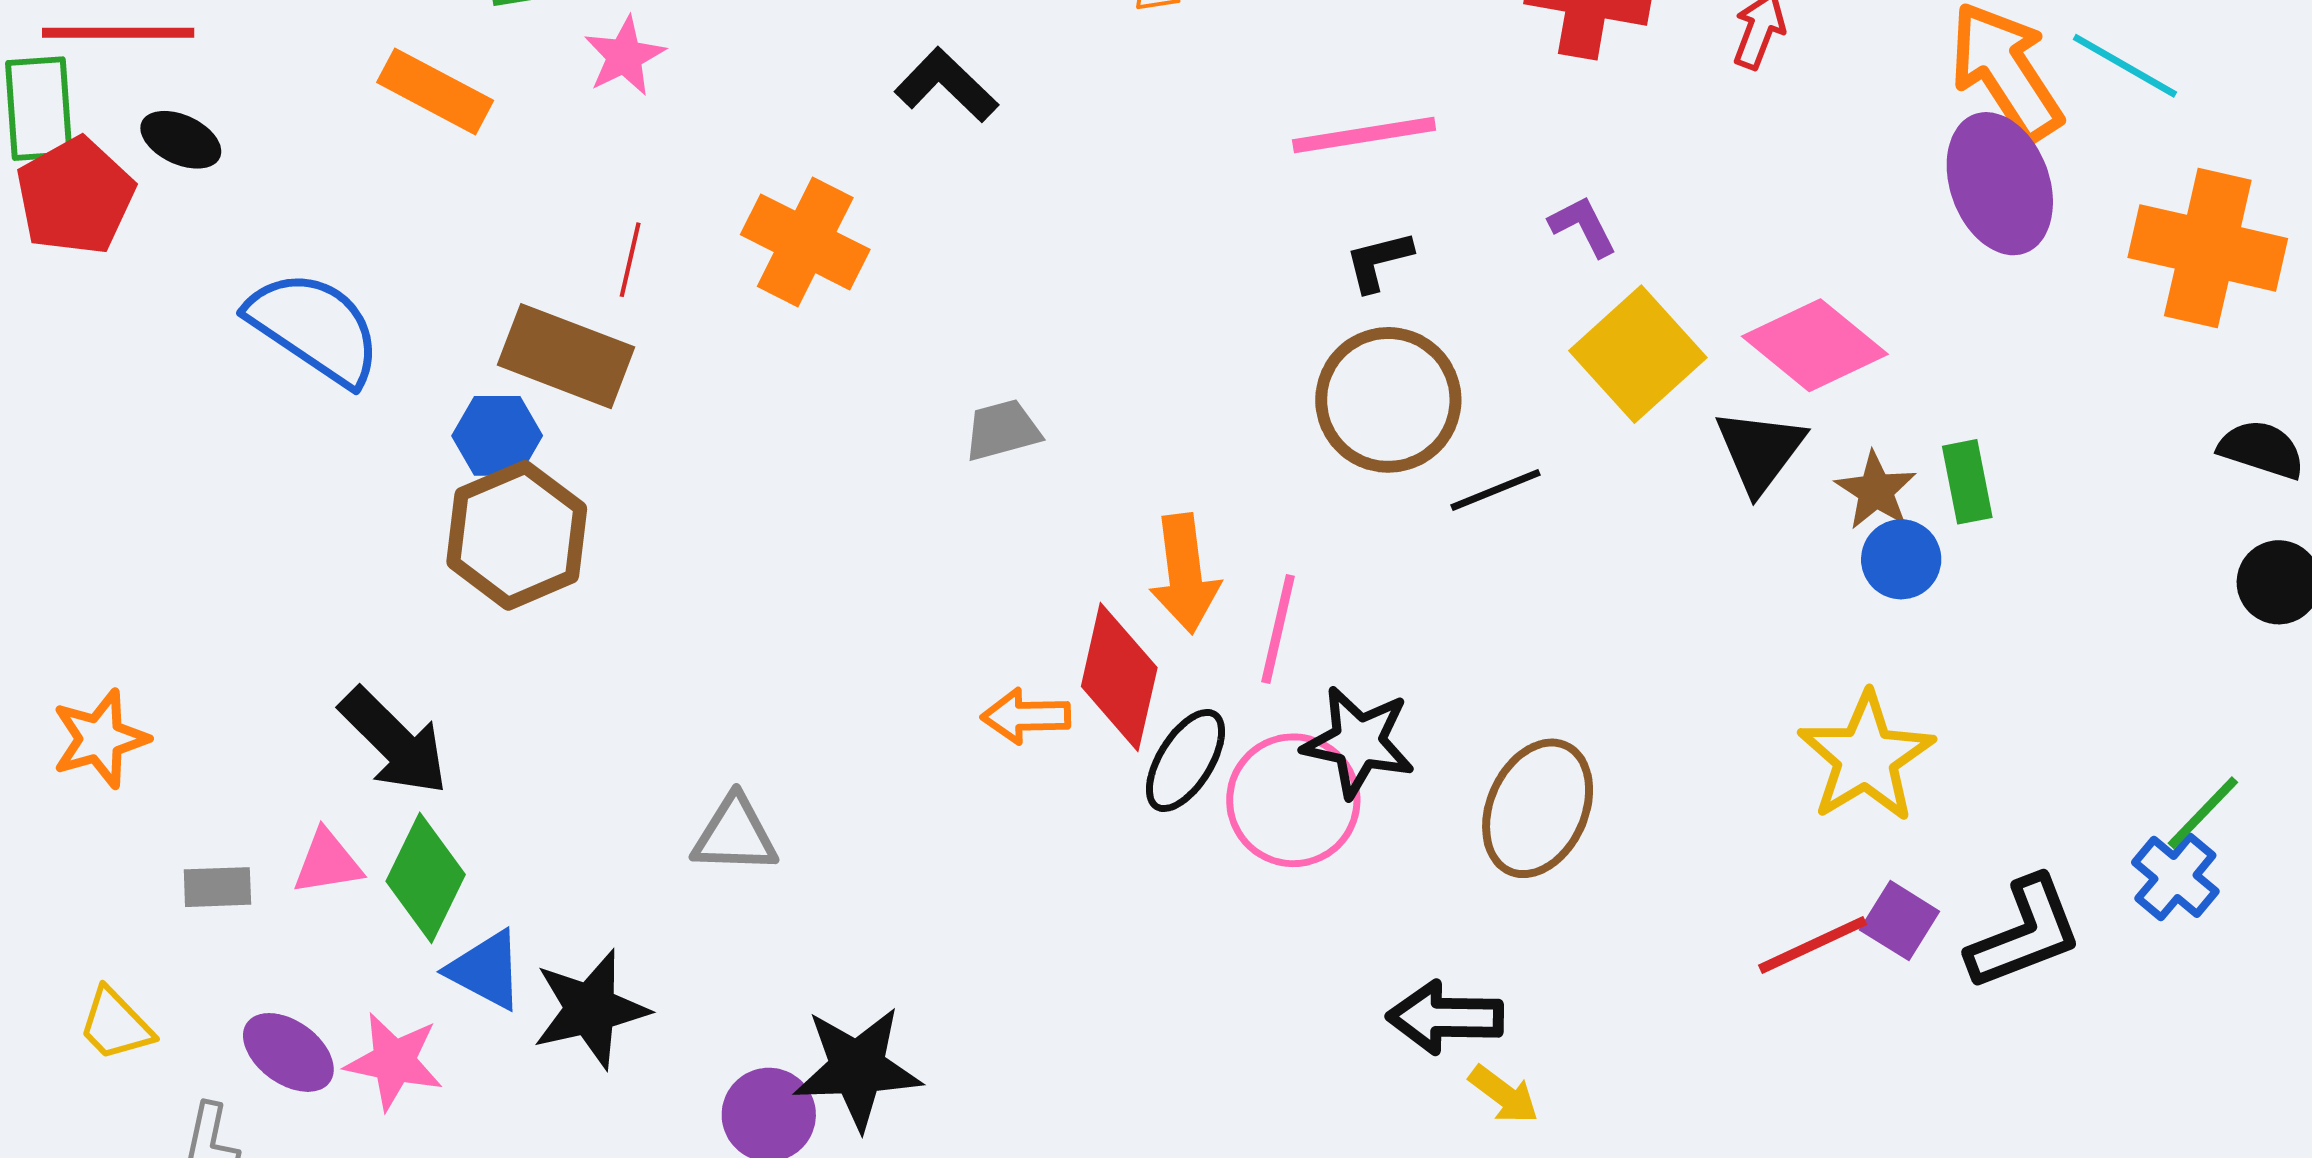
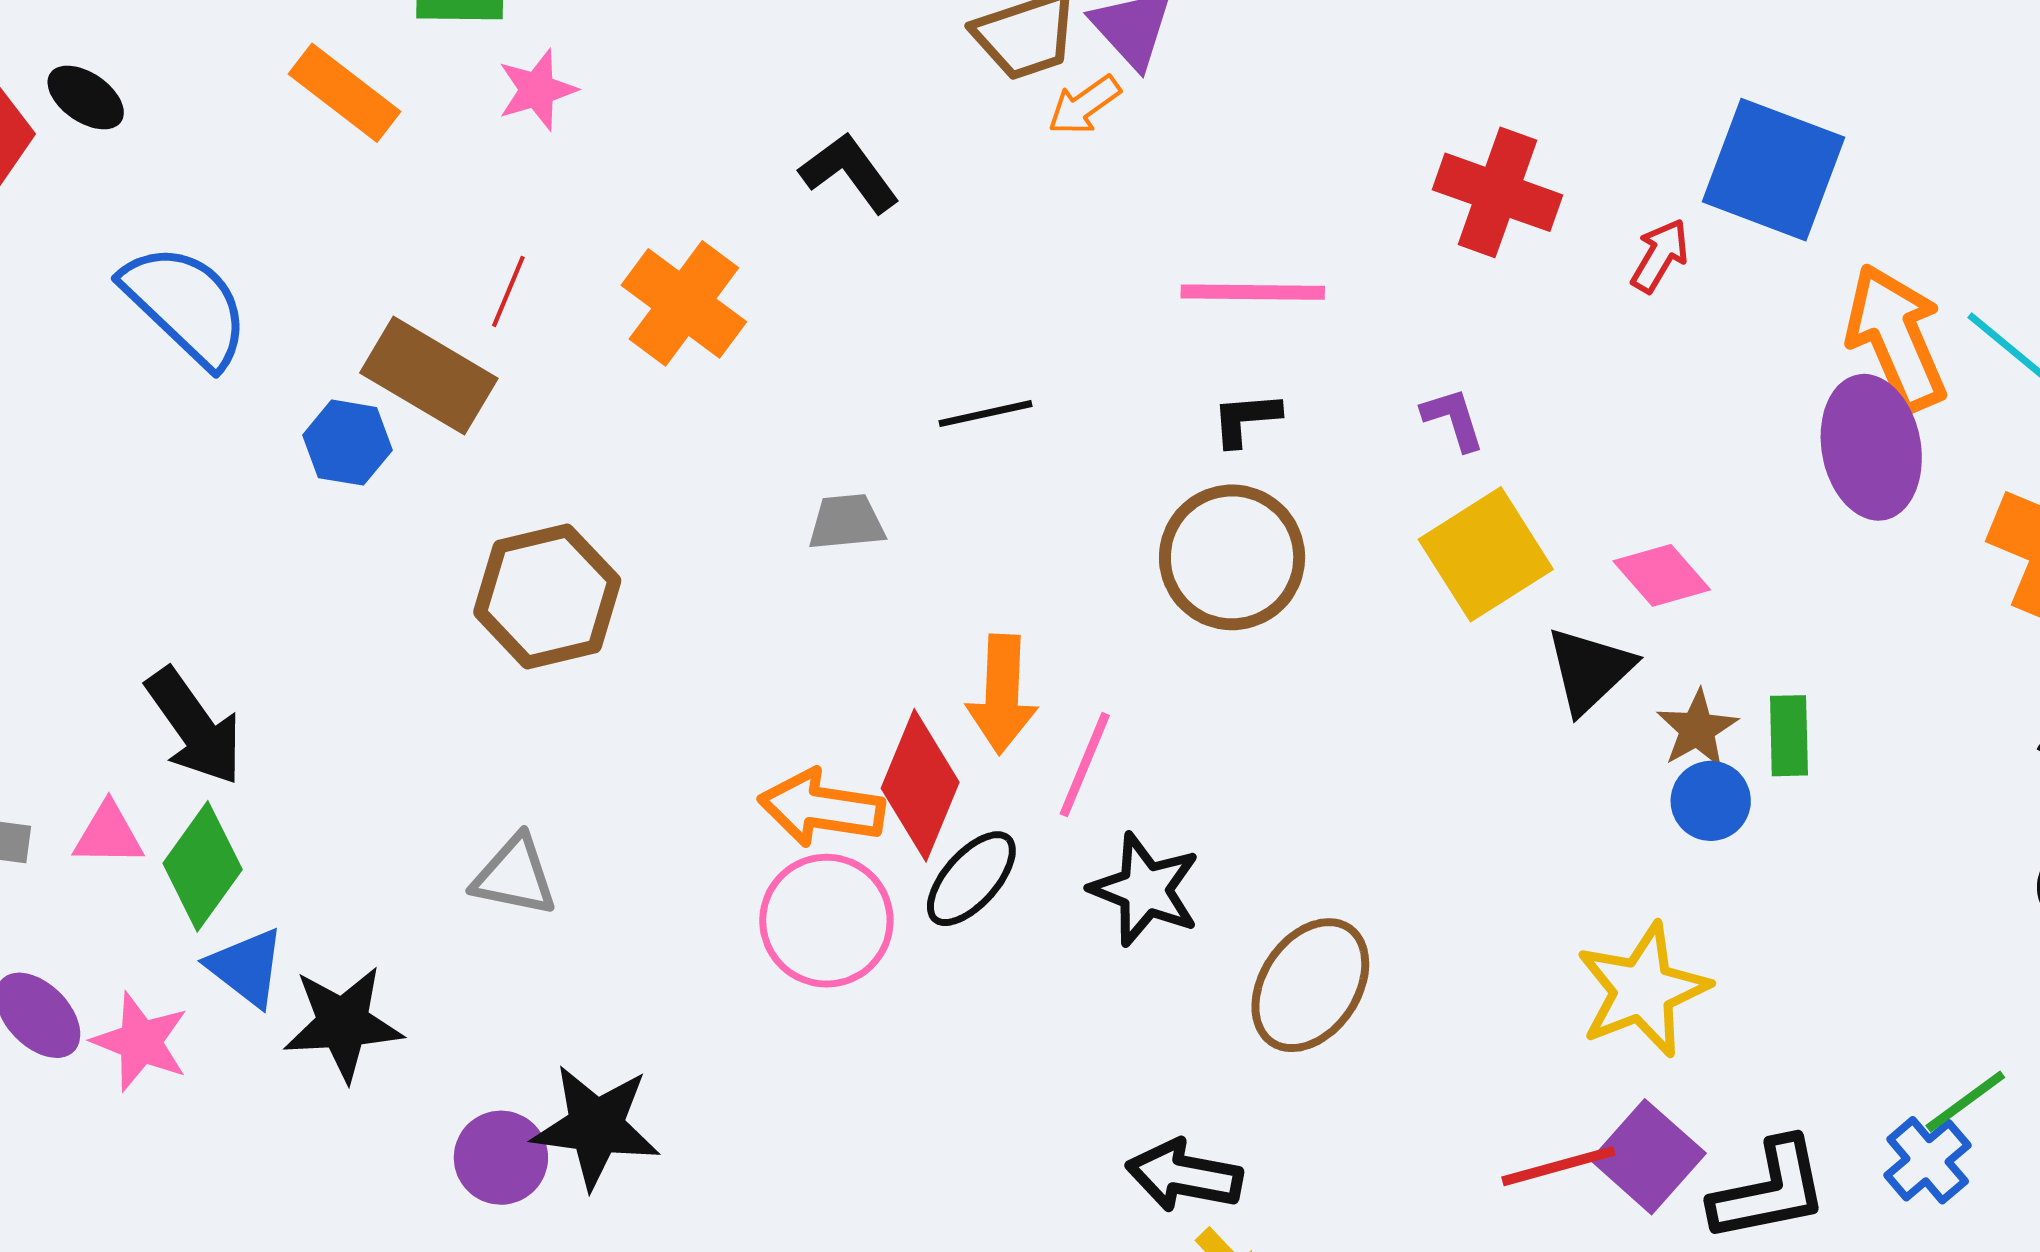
pink diamond: (1815, 345) -> (1662, 575), size x0.7
black line: (1495, 490) -> (986, 414), moved
brown hexagon: (517, 535) -> (547, 596), moved
orange arrow: (1026, 716) -> (821, 808), size x1.4
pink circle: (1293, 800) -> (826, 921), moved
purple square: (1900, 921) -> (1648, 1157), size x1.4

